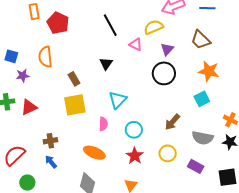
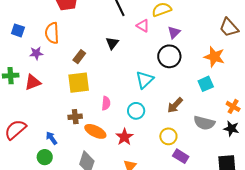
brown trapezoid: (201, 40) -> (229, 28), moved
purple star: (23, 76) -> (36, 53), moved
brown rectangle: (74, 79) -> (79, 57), turned 64
cyan triangle: (118, 100) -> (145, 80), moved
brown cross: (50, 141) -> (75, 117), moved
red star: (135, 156) -> (124, 137), moved
purple rectangle: (196, 166) -> (181, 156), moved
green circle: (27, 183) -> (45, 157), moved

